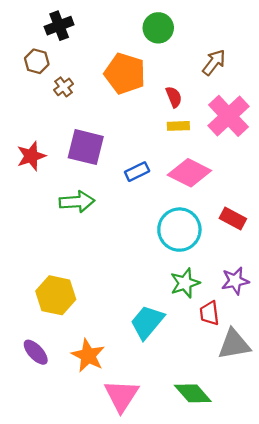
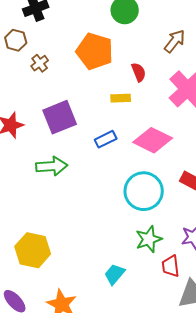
yellow rectangle: (178, 126) -> (121, 98), moved
purple square: (86, 147) -> (60, 117), turned -36
cyan trapezoid: (147, 322) -> (115, 274), size x0.7

